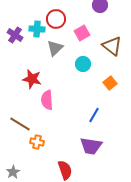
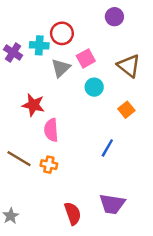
pink square: (82, 33) -> (86, 58), moved
orange cross: (37, 142) -> (49, 165), moved
purple trapezoid: (91, 146) -> (112, 204), moved

